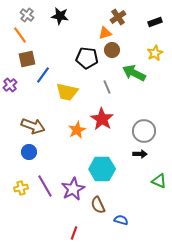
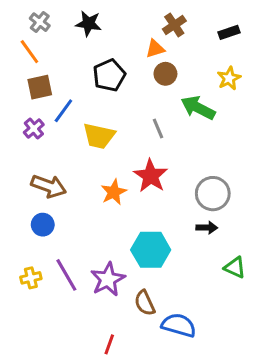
black pentagon: (87, 58) -> (109, 75), moved, turned -30
purple cross: (10, 85) -> (34, 129), moved
blue semicircle: (121, 220) -> (179, 325), size x1.6

